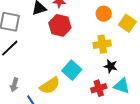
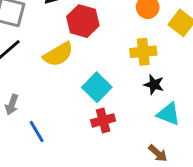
yellow semicircle: (50, 86) -> (58, 54), moved
red cross: (99, 88) -> (103, 120), moved

